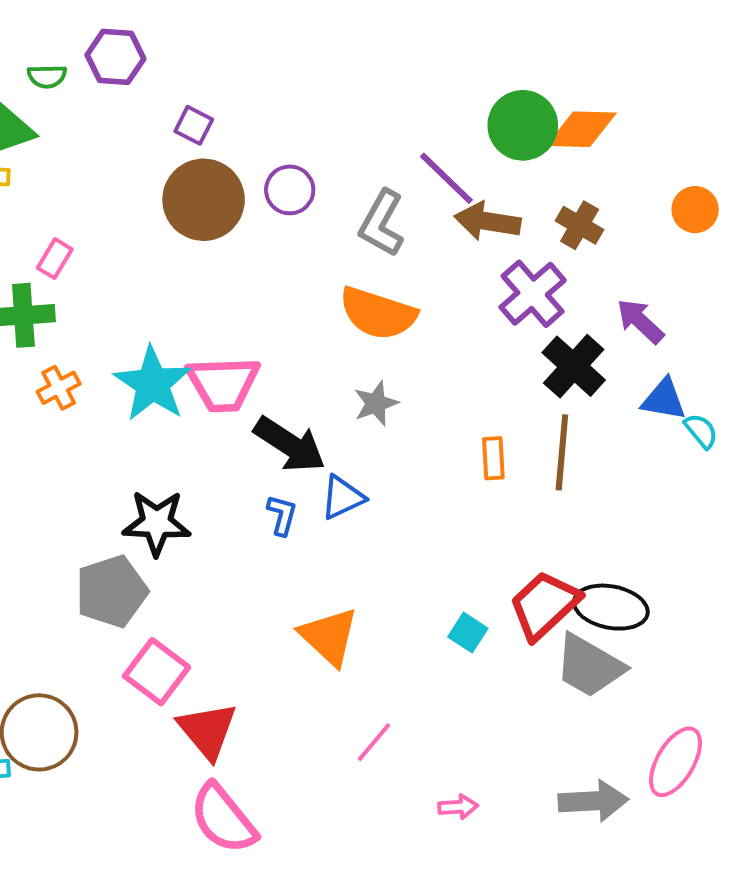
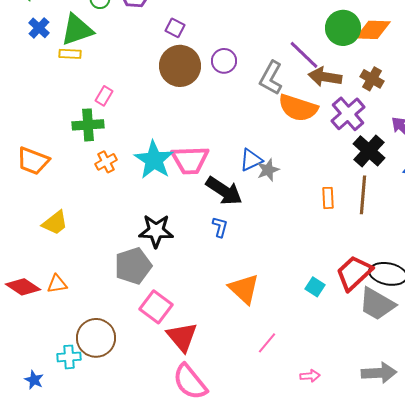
orange semicircle: (378, 313) -> (298, 108), moved
blue triangle: (343, 497) -> (251, 160), moved

